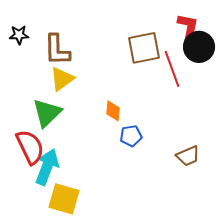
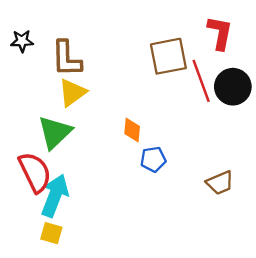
black circle: (199, 47) -> (233, 87), moved
yellow square: (64, 199) -> (51, 233), moved, size x0.6

